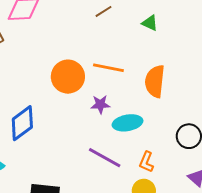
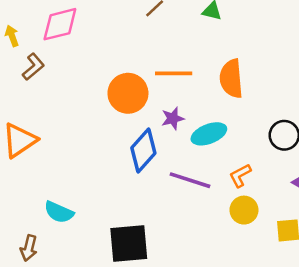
blue diamond: (22, 123) -> (143, 150), moved
orange L-shape: (146, 162) -> (240, 175), turned 50

